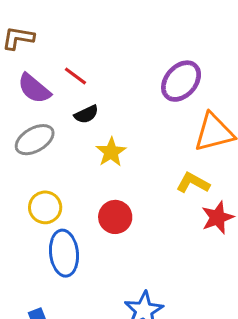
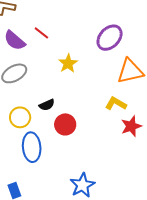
black semicircle: (86, 114) -> (47, 105), moved
yellow star: (111, 152) -> (68, 63), moved

